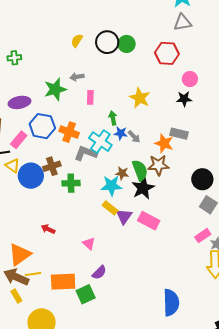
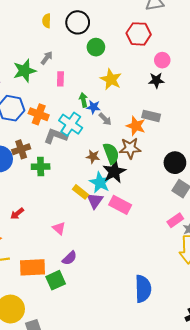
yellow semicircle: (77, 41) -> (47, 21), turned -32
green circle: (127, 44) -> (96, 47), moved
gray arrow: (77, 77) -> (47, 58), turned 136
blue star: (121, 133) -> (93, 107), moved
cyan star: (111, 186) -> (100, 182), moved, turned 30
red arrow: (48, 229) -> (17, 214), turned -64

